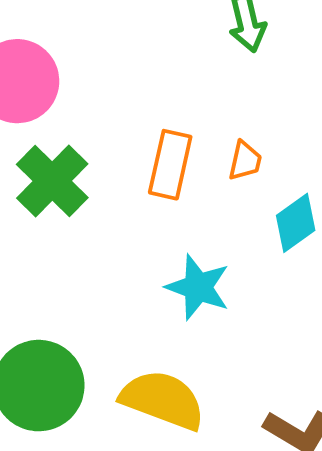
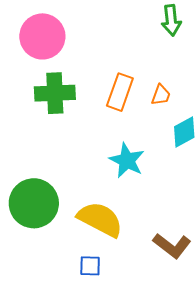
green cross: (52, 181) -> (55, 93), turned 36

